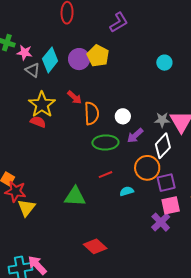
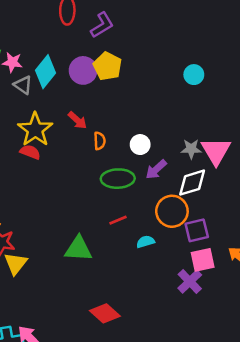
purple L-shape: (119, 22) -> (102, 25), moved
orange semicircle: (92, 113) -> (100, 141), size x0.6
white diamond: (163, 146) -> (192, 183), turned 30

